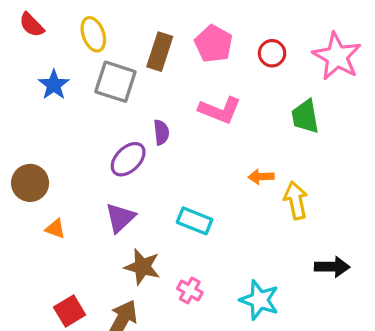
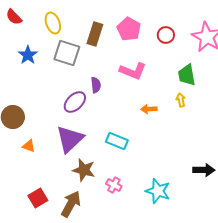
orange arrow: (261, 177) -> (149, 109), moved
yellow arrow: (296, 200) -> (181, 100), moved, size x0.6
purple triangle: (120, 218) -> (70, 139), size x1.4

